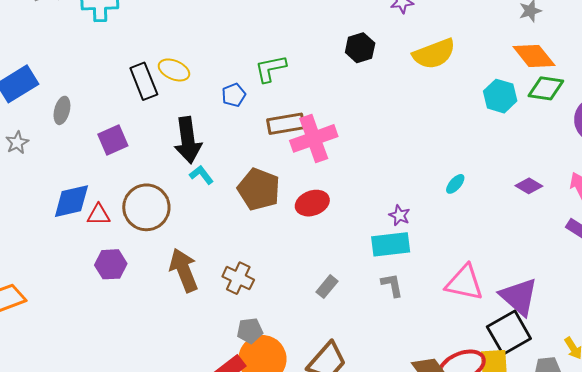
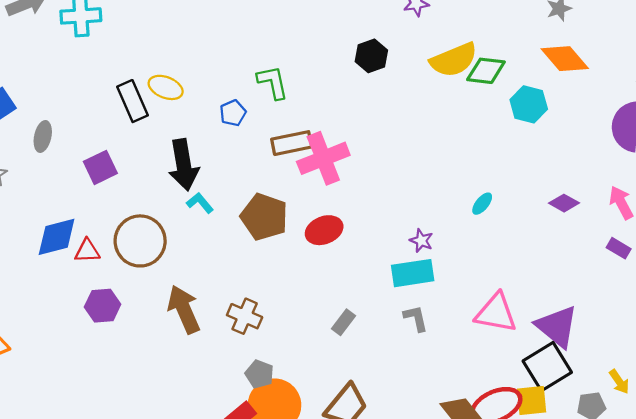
green L-shape: (270, 69) -> (273, 82), turned 92
green diamond: (546, 88) -> (486, 71), moved
gray pentagon: (250, 331) -> (259, 374), turned 30

